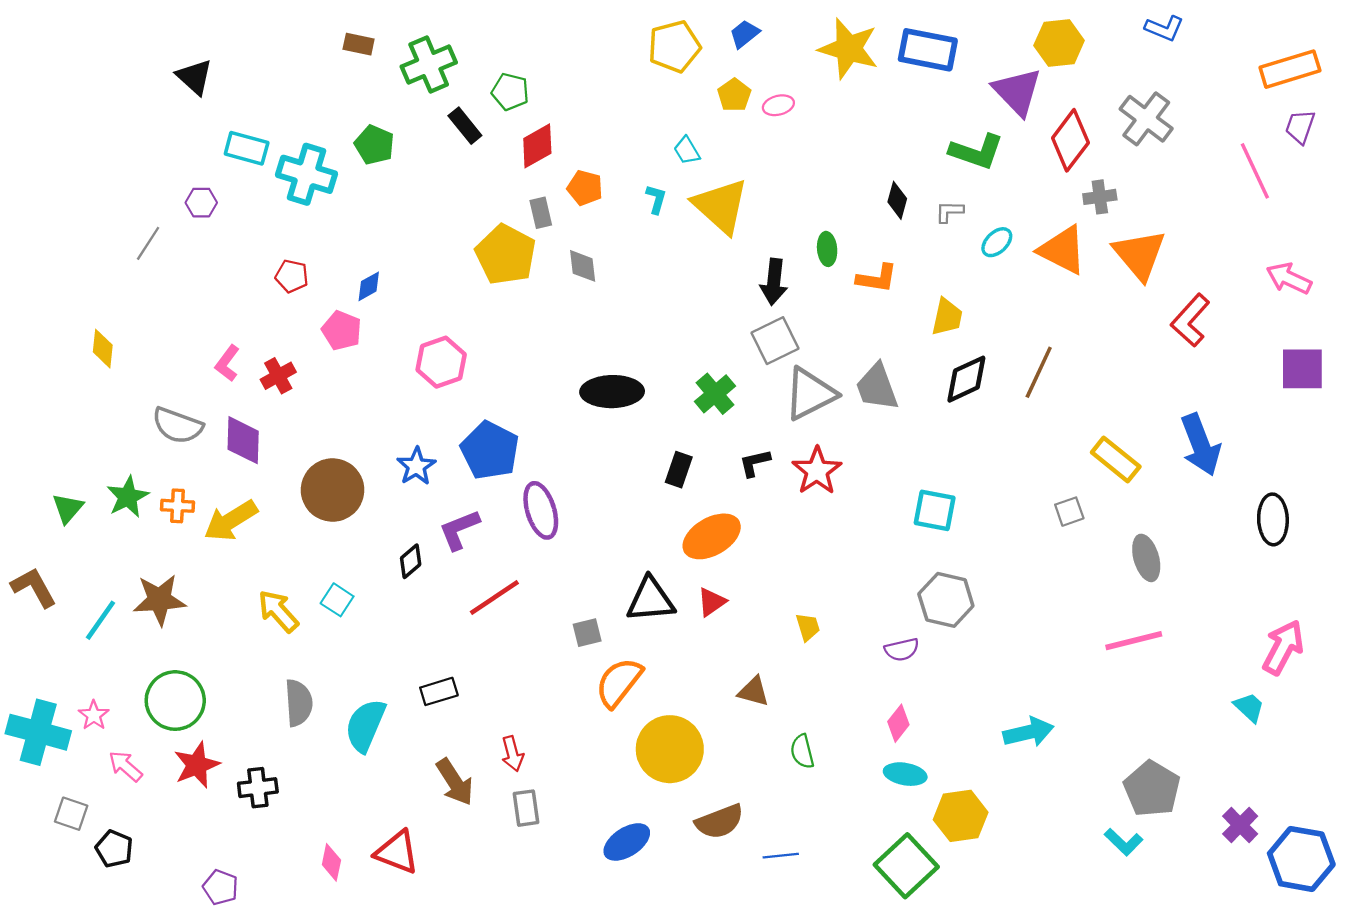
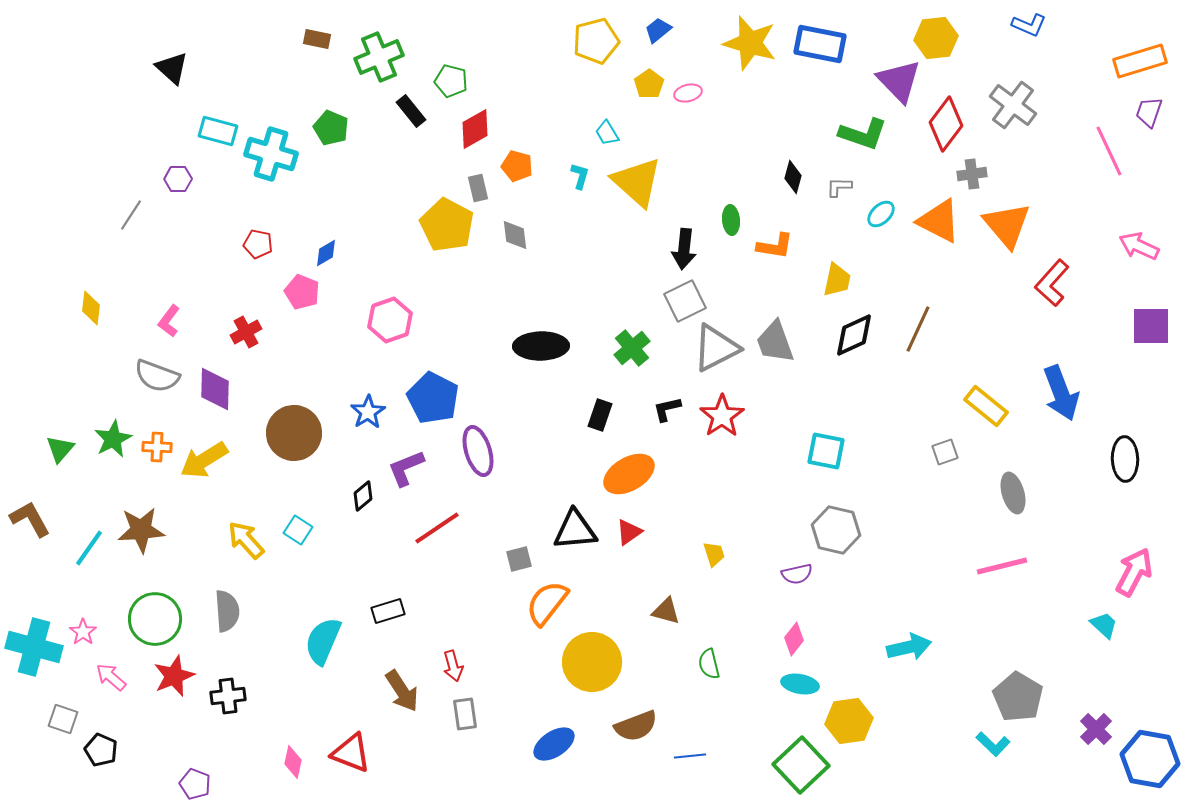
pink L-shape: (227, 363) -> (169, 321), moved
gray semicircle: (299, 703) -> (227, 611), moved

